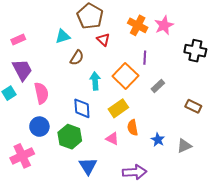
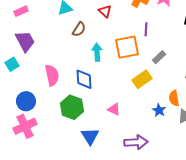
orange square: (125, 76) -> (127, 47), turned 35
pink semicircle: (41, 93) -> (52, 75), moved
yellow rectangle: (118, 108) -> (142, 79), moved
blue circle: (39, 127) -> (26, 101), moved
orange semicircle: (133, 128) -> (174, 98), moved

